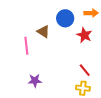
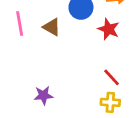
pink line: (26, 46) -> (20, 24), moved

